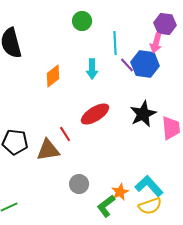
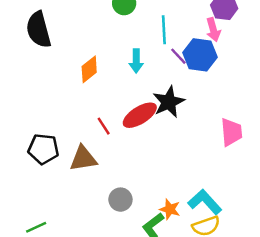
pink arrow: (156, 43) -> (213, 30), turned -30
black star: (143, 114) -> (169, 102), moved
red line: (65, 134) -> (104, 126), moved
orange star: (120, 192) -> (170, 209), turned -30

